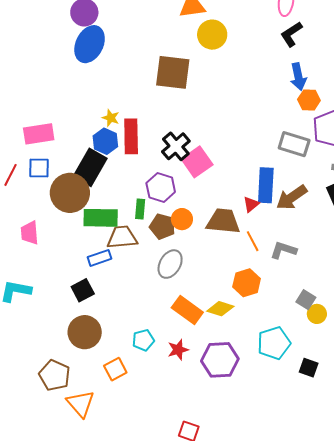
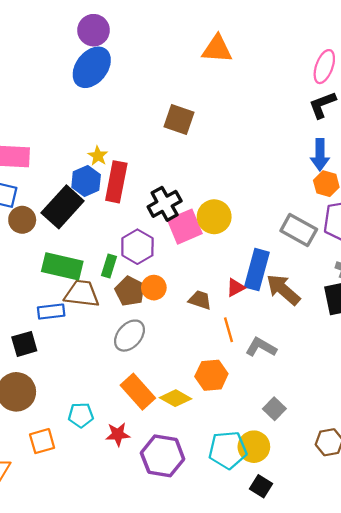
yellow circle: (212, 35) -> (214, 217), moved
brown square: (173, 72) -> (179, 119), size x0.7
brown circle: (70, 193) -> (22, 220), moved, size x0.6
brown arrow: (292, 197) -> (283, 290), turned 64
brown trapezoid: (223, 221) -> (200, 300), size x0.6
yellow circle: (317, 314) -> (254, 447), moved, size x1.4

